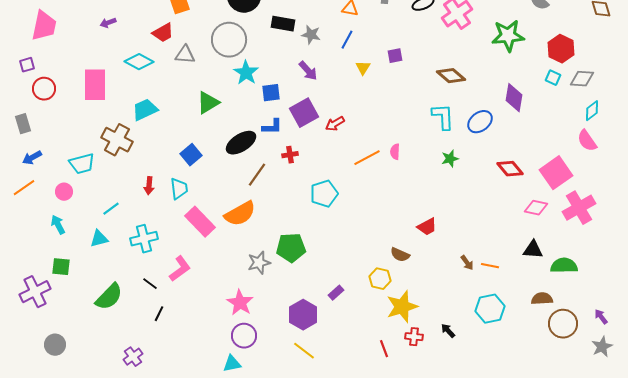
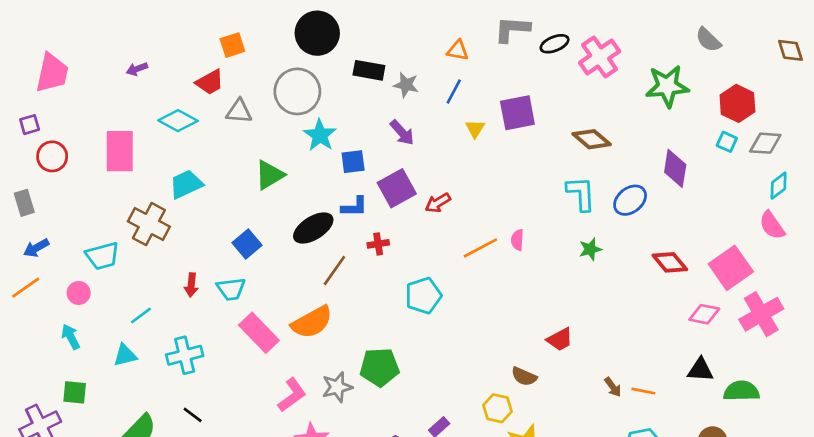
purple square: (395, 56) -> (517, 113), size x1.8
cyan trapezoid: (179, 189) -> (231, 289), turned 90
pink L-shape: (180, 269) -> (292, 395), moved

